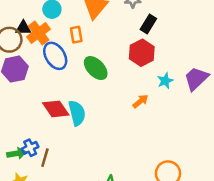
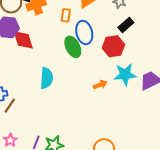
blue ellipse: (55, 56) -> (84, 32), moved
cyan star: (165, 81) -> (125, 74), size x1.6
red diamond: (56, 109) -> (23, 40), moved

